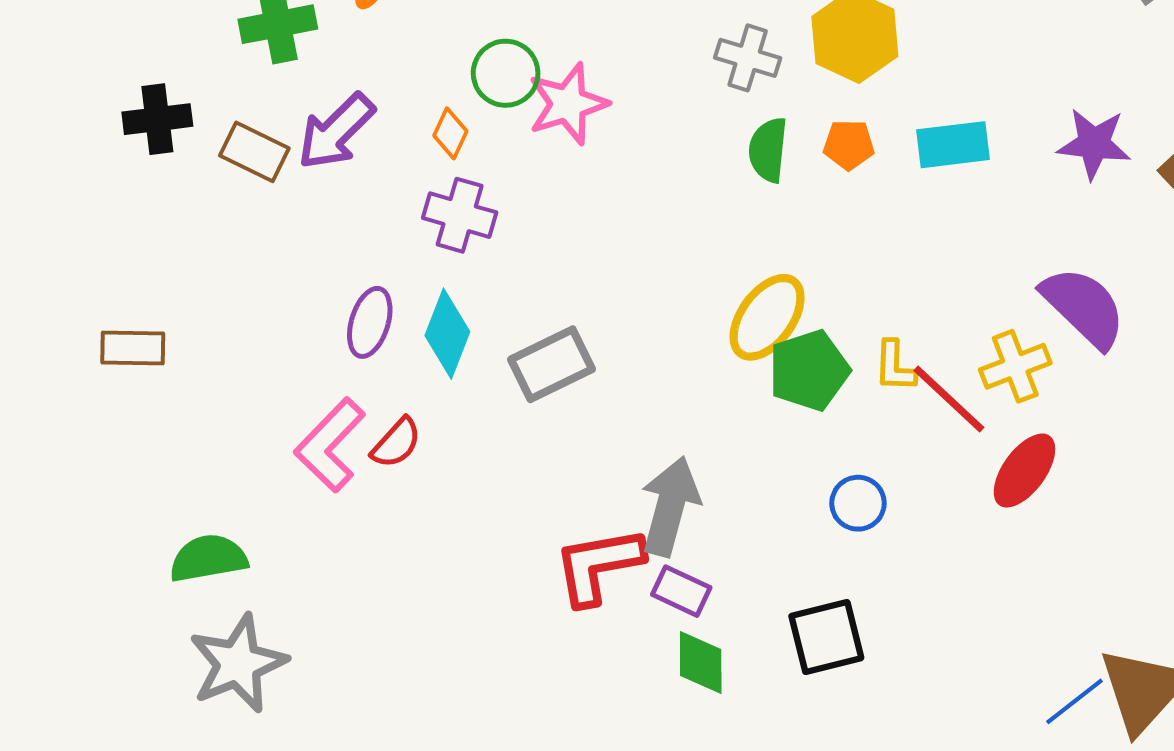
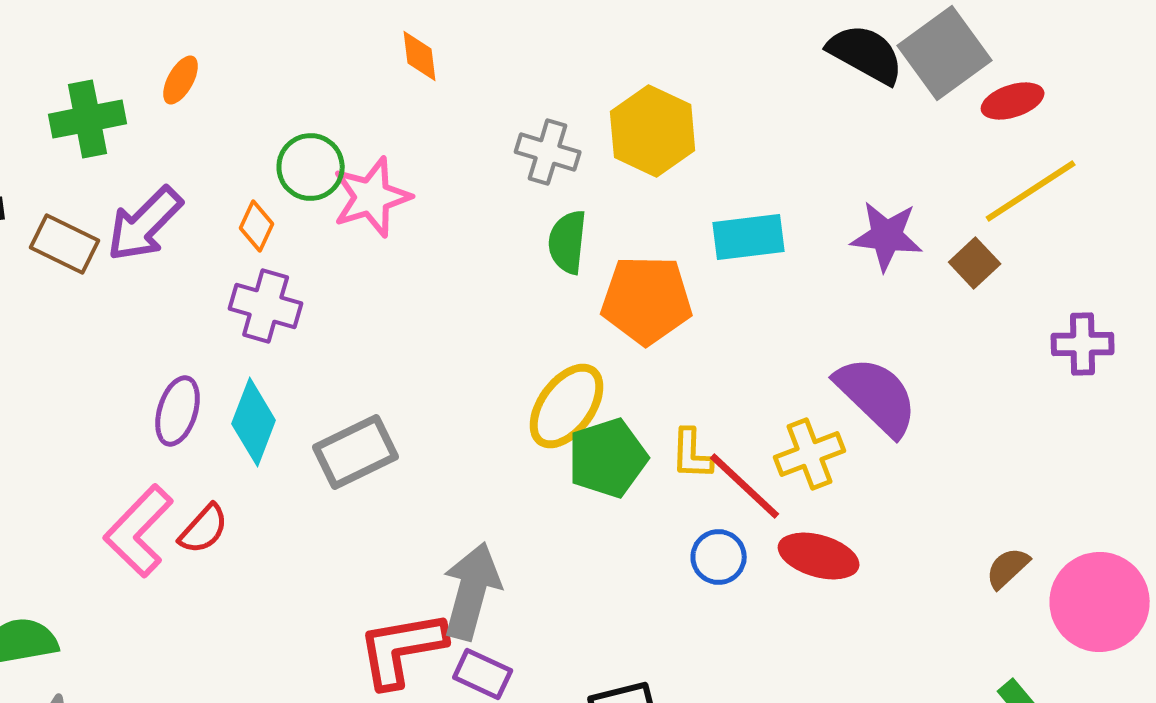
orange pentagon: (849, 145) -> (647, 300), moved, size x1.8
red ellipse: (1024, 471) -> (819, 556), turned 70
blue circle: (858, 503) -> (719, 557), moved

